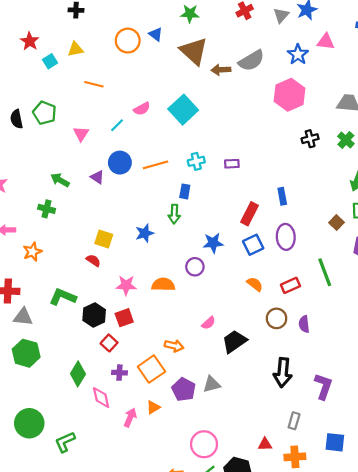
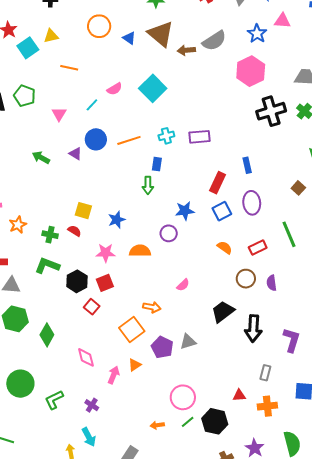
blue triangle: (156, 34) -> (129, 38), moved
cyan square: (50, 61) -> (28, 48), size x1.5
black cross: (310, 139) -> (271, 111), size x1.8
purple rectangle: (232, 164) -> (200, 137), size x1.5
green cross: (47, 209) -> (50, 235), moved
blue star: (145, 233) -> (117, 220), moved
black trapezoid: (234, 341) -> (223, 312), moved
purple cross: (119, 373) -> (92, 405), moved, turned 32
green diamond: (78, 374) -> (47, 335), moved

